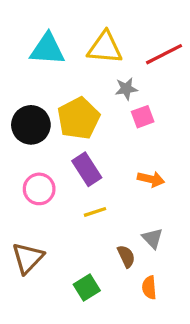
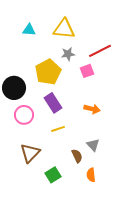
cyan triangle: (47, 49) -> (29, 30), size x0.6
red line: (164, 54) -> (100, 51), moved
gray star: (126, 89) -> (68, 54), moved
black circle: (31, 125) -> (14, 88), moved
brown triangle: (28, 258) -> (30, 153), moved

